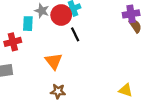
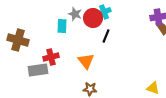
black line: (75, 34) -> (106, 36), turned 48
red cross: (13, 42) -> (51, 57), moved

